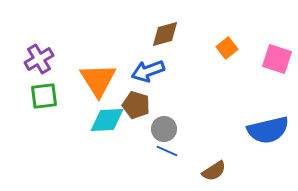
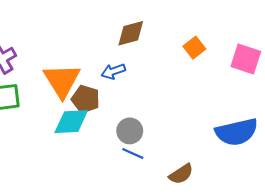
blue arrow: (148, 71) -> (113, 71), size x0.7
brown pentagon: (136, 105) -> (86, 99), moved

